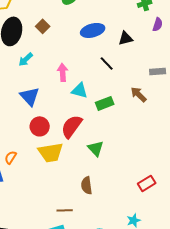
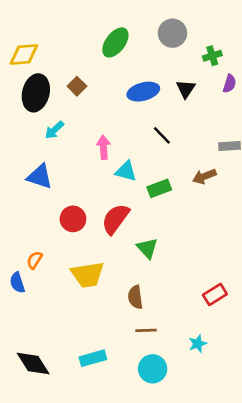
black triangle: (126, 38) -> (186, 89), moved, turned -42
brown arrow: (139, 94) -> (204, 176), turned -66
blue triangle: (30, 96) -> (40, 176), moved, turned -30
yellow trapezoid: (51, 152) -> (88, 275), moved
brown line: (65, 210) -> (146, 330), moved

